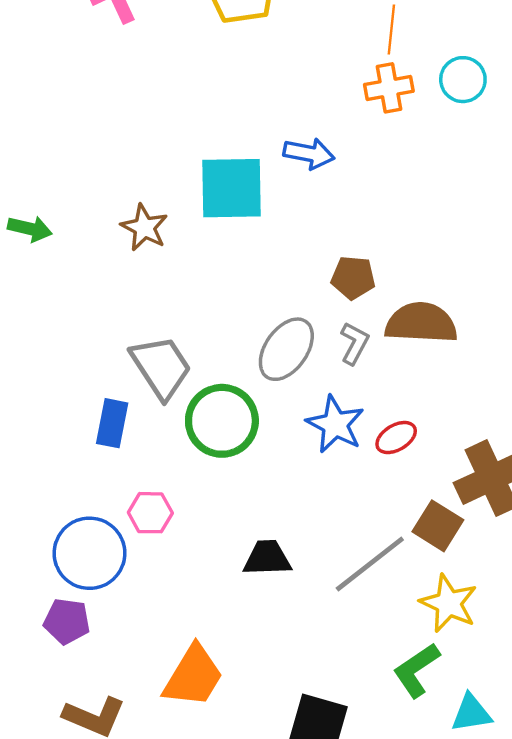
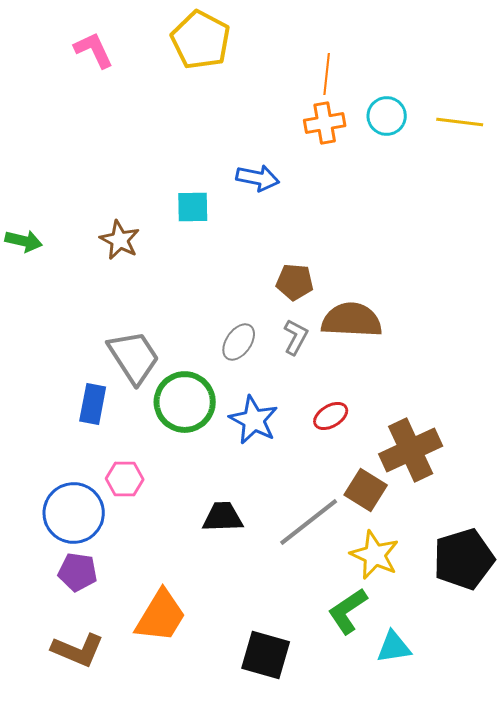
cyan square: (231, 188) -> (193, 207), size x0.6
gray ellipse: (286, 349) -> (239, 342), size x0.7
blue star: (335, 424) -> (254, 420), moved
purple pentagon: (67, 621) -> (78, 572), moved

